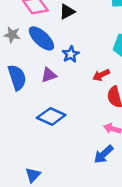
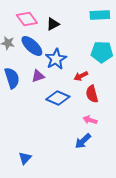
blue star: (71, 54) -> (56, 59), size x1.5
blue diamond: (51, 116) -> (58, 98), moved

